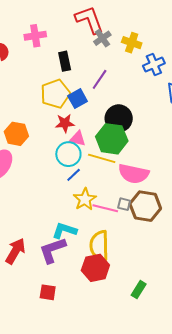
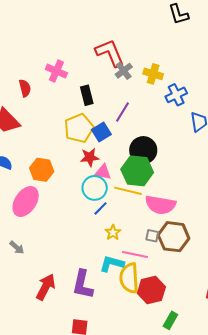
pink cross: (35, 36) -> (56, 71), turned 35
yellow star: (85, 199) -> (113, 232), size x0.7
pink line: (105, 208) -> (135, 254), moved
cyan L-shape: (64, 230) -> (112, 264), moved
purple L-shape: (52, 250) -> (83, 284), turned -56
red hexagon: (95, 268) -> (151, 290), moved

